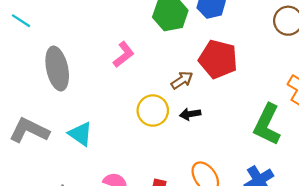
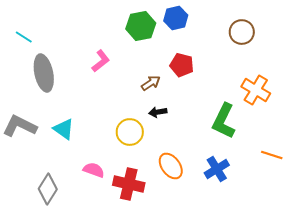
cyan line: (21, 21) -> (24, 37), moved
red pentagon: (218, 59) -> (182, 65), size x0.7
yellow circle: (153, 111) -> (130, 132), moved

